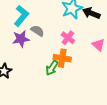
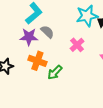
orange cross: (62, 58) -> (37, 61), moved

